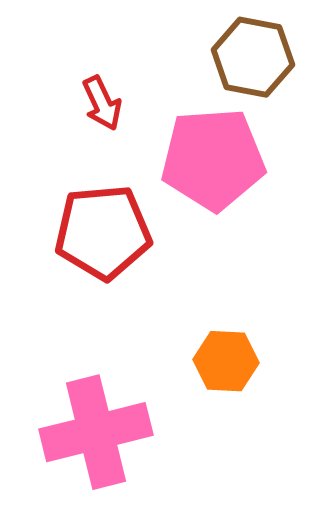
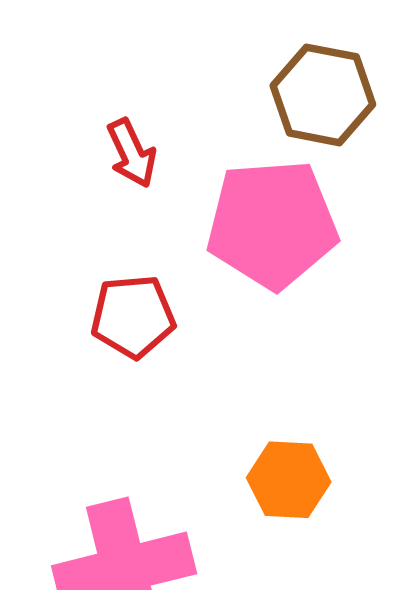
red pentagon: (103, 232) -> (133, 316), size x0.7

